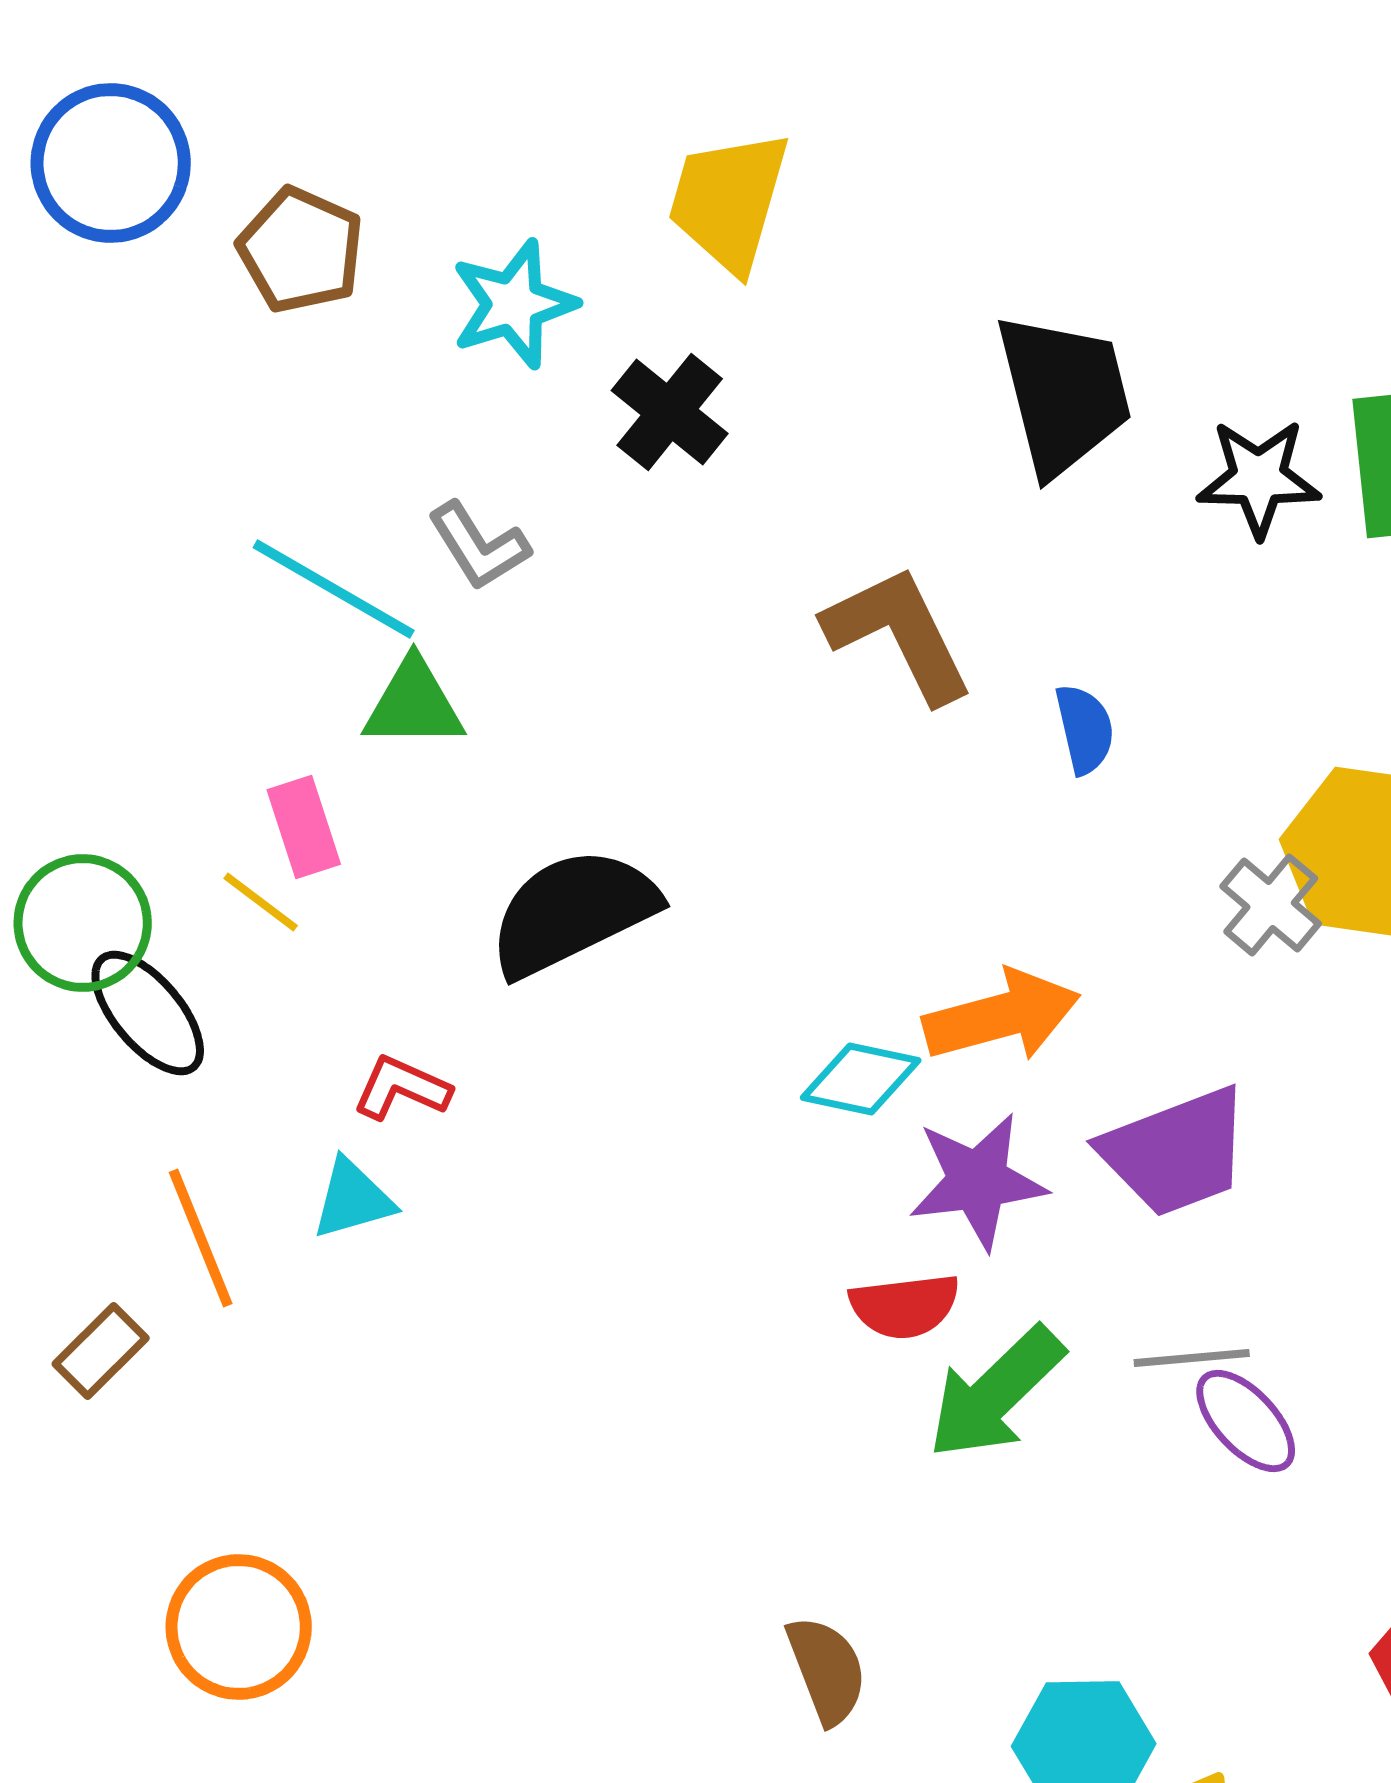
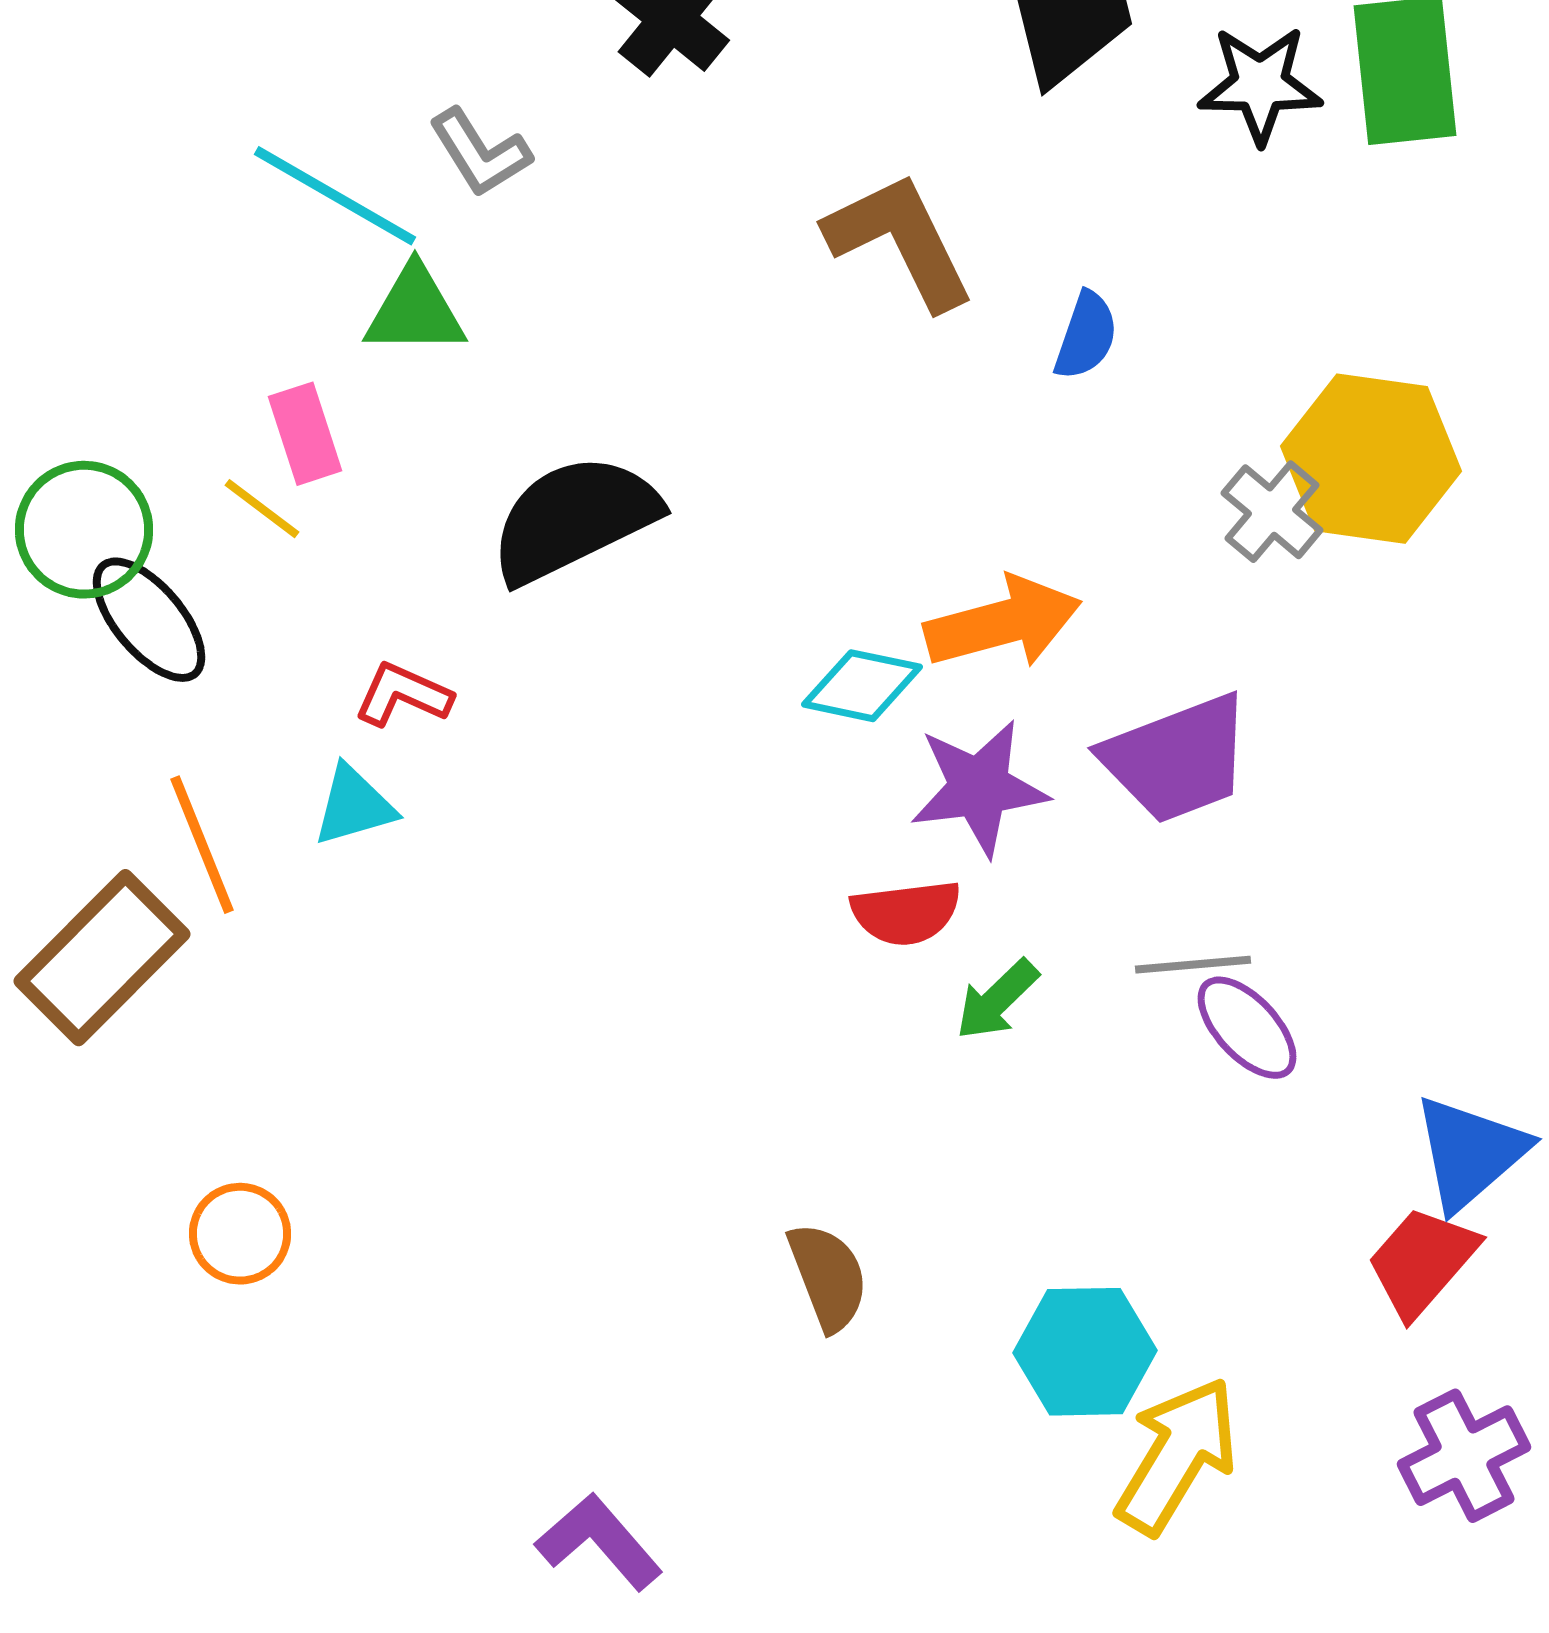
blue semicircle: (1085, 729) -> (1086, 336), turned 32
brown rectangle: (101, 1351) -> (102, 958), size x1.8
green arrow: (996, 1393) -> (997, 1000), size x0.6
orange circle: (239, 1627) -> (240, 1234), size x0.7

